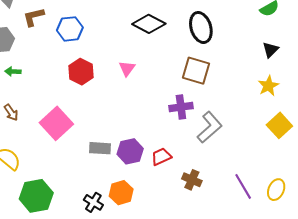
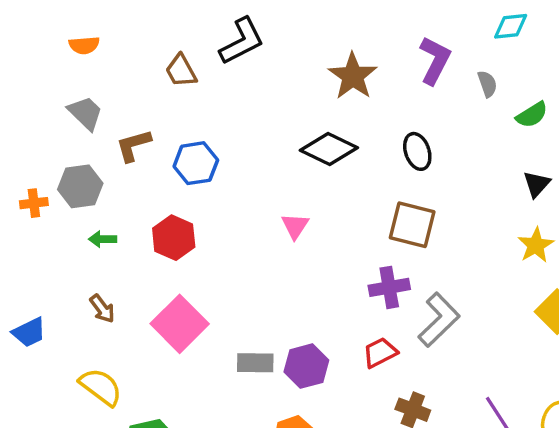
black ellipse: (201, 27) -> (417, 151), size x0.7
red hexagon: (81, 72) -> (174, 238), moved
red trapezoid: (161, 157) -> (380, 353), moved

